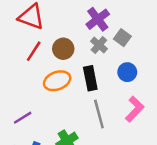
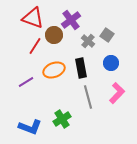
purple cross: (98, 19) -> (71, 20), moved
brown circle: (63, 49) -> (54, 35), moved
purple line: (23, 118) -> (26, 82), moved

